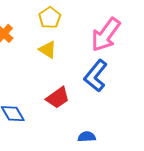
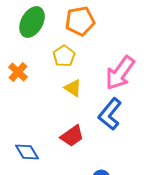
yellow triangle: (48, 50) -> (73, 88), moved

